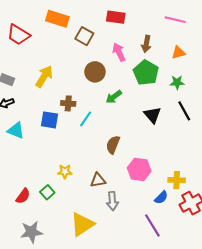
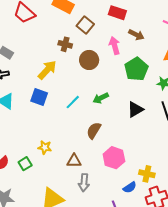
brown arrow: (146, 44) -> (136, 35), moved, turned -84
yellow arrow: (44, 77) -> (47, 70), moved
green arrow: (114, 97) -> (101, 98), moved
brown cross: (68, 103) -> (65, 44), moved
black triangle: (152, 115) -> (135, 109), turned 30

